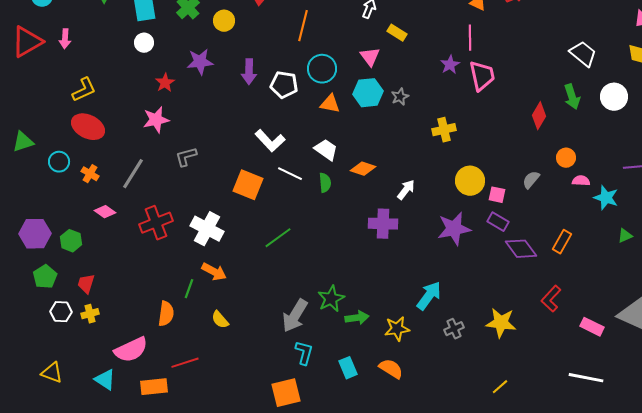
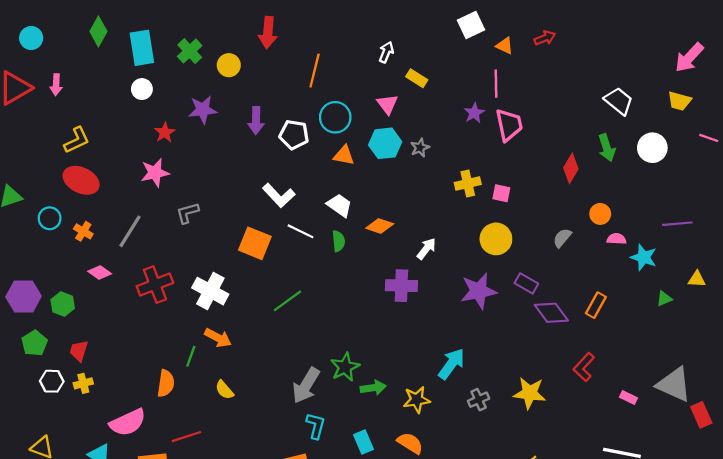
pink square: (497, 195) -> (501, 193), moved
pink rectangle: (592, 327) -> (628, 397), size x0.7

